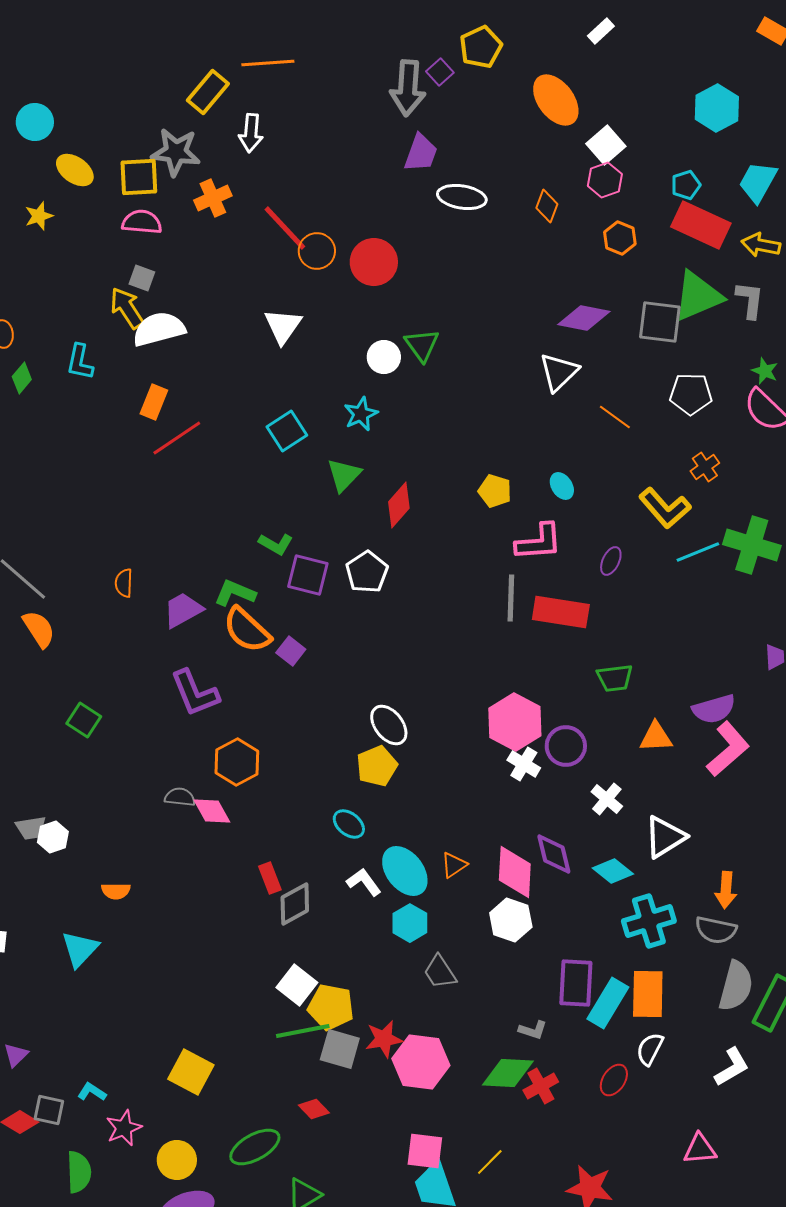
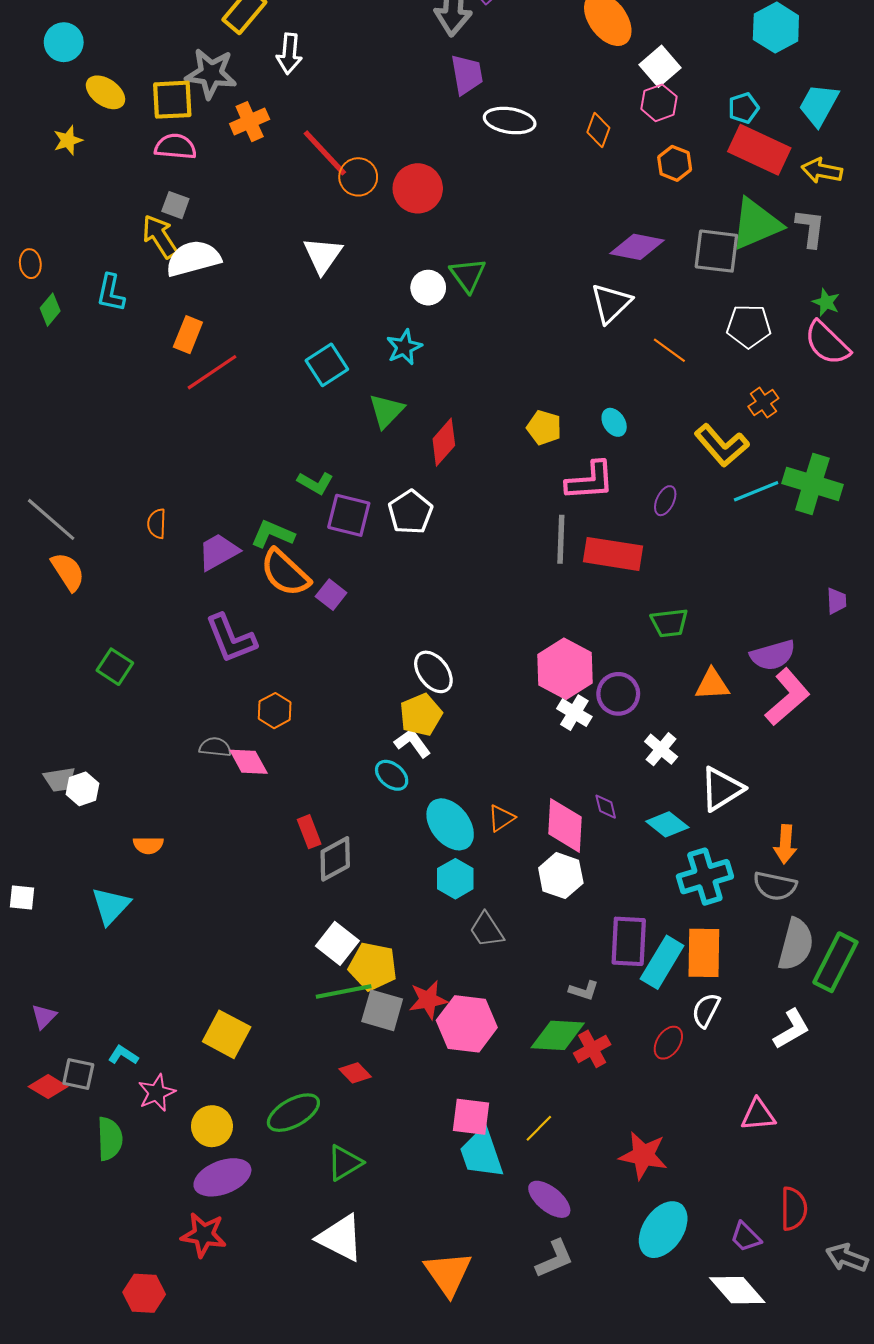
purple trapezoid: (421, 153) -> (467, 75), turned -30
orange hexagon: (237, 762) -> (275, 711), size x0.7
purple diamond: (554, 854) -> (606, 807), size x0.6
white L-shape: (364, 882) -> (413, 743), moved

